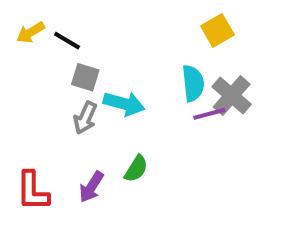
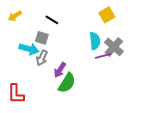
black line: (67, 41) -> (52, 20), moved
cyan arrow: (124, 104) -> (29, 49), moved
green semicircle: (136, 169) -> (67, 83), size x1.5
purple arrow: (91, 187) -> (60, 70), moved

